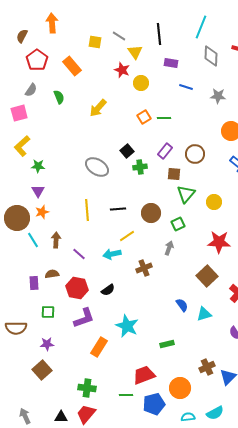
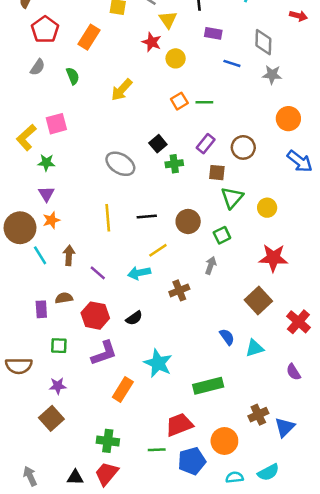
gray diamond: (211, 56) -> (263, 42), moved
orange rectangle: (72, 66) -> (89, 37), turned 72
pink square: (19, 113) -> (56, 124), moved
green rectangle: (167, 344) -> (208, 386), size x1.6

